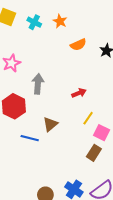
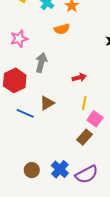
orange semicircle: (78, 45) -> (62, 29), moved
yellow line: (88, 118) -> (84, 103), turned -32

